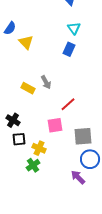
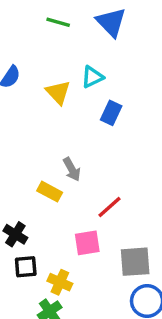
cyan triangle: (74, 28) -> (92, 77), moved, turned 40
yellow triangle: (26, 42) -> (58, 92), moved
yellow rectangle: (28, 88) -> (50, 192), moved

